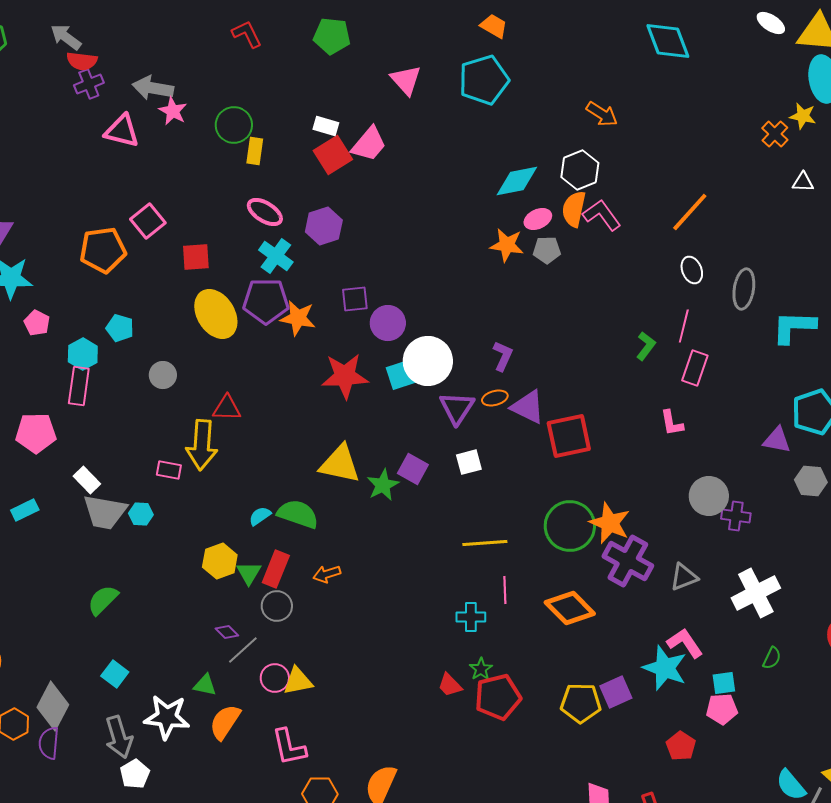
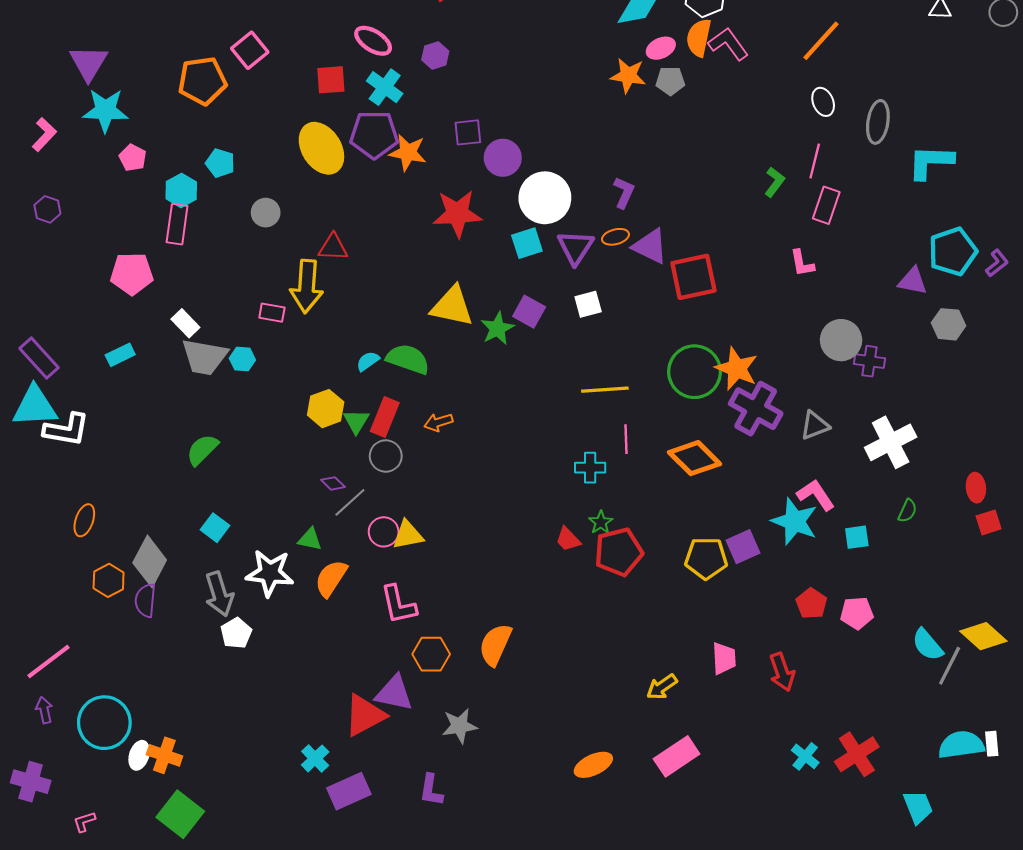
purple hexagon: (324, 226) -> (435, 56), size x0.7
red square: (196, 257) -> (331, 80), moved
cyan square: (401, 375) -> (527, 243), moved
pink pentagon: (722, 709) -> (857, 613), moved

